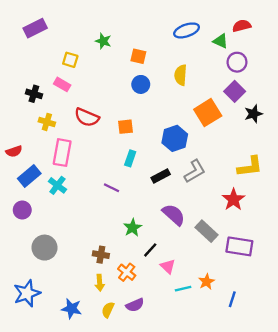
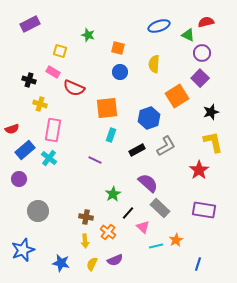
black star: (253, 114) -> (211, 112), moved
red semicircle: (87, 117) -> (74, 88), moved
orange square: (126, 127) -> (107, 108), size x1.6
yellow L-shape: (250, 167) -> (213, 142), turned -95
gray rectangle: (206, 231) -> (160, 208), moved
blue line: (232, 299) -> (198, 264), moved

